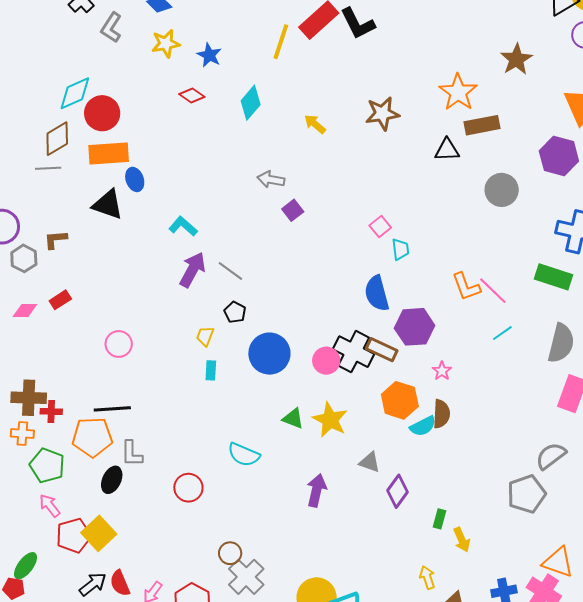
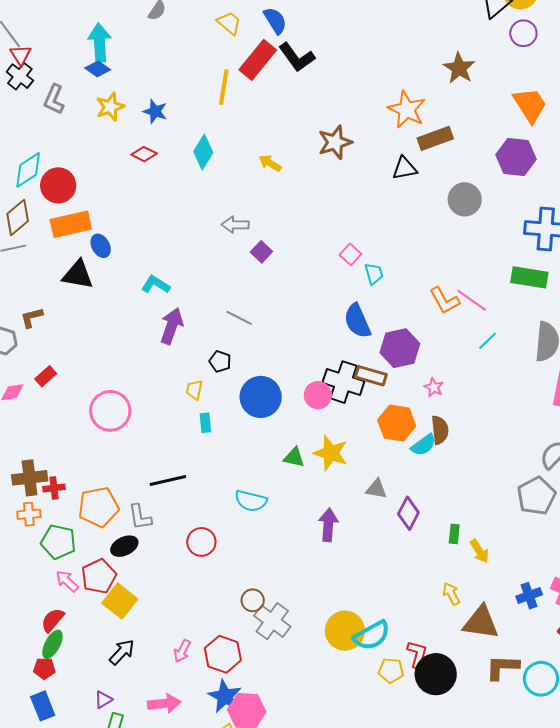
gray line: (230, 271) -> (239, 318), moved
pink circle: (119, 344) -> (110, 411), size x1.5
black line: (112, 409) -> (168, 481), moved
black ellipse: (112, 480) -> (124, 546), turned 48
red pentagon: (74, 535) -> (99, 576), moved
red semicircle: (120, 583) -> (53, 620), moved, turned 72

